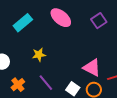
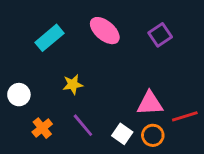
pink triangle: (92, 68) -> (150, 103), turned -30

